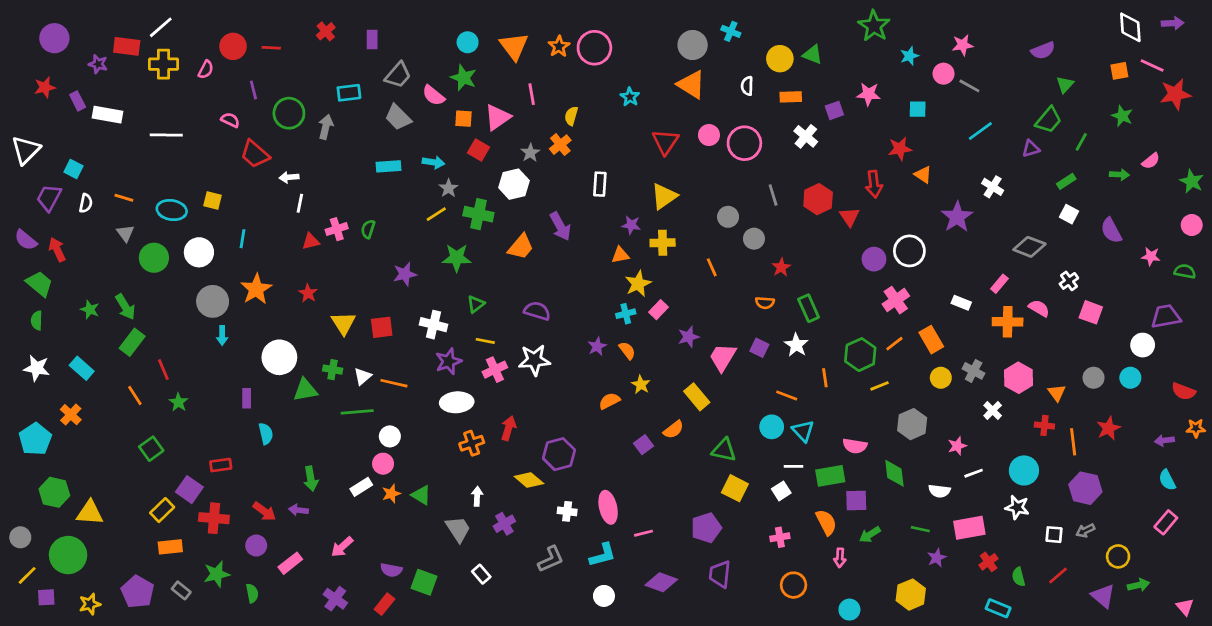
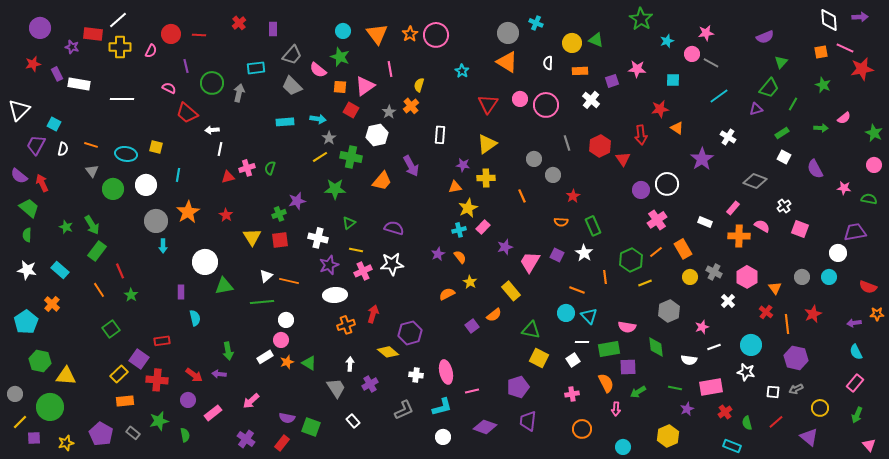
green cross: (333, 370) -> (279, 214), moved, turned -32
red cross: (1044, 425) -> (766, 312), turned 32
green arrow: (1139, 585) -> (857, 415), moved, turned 126

